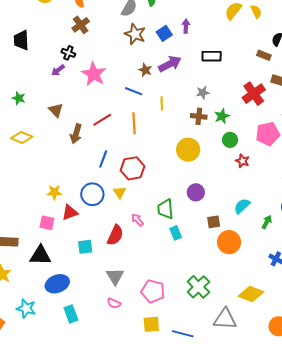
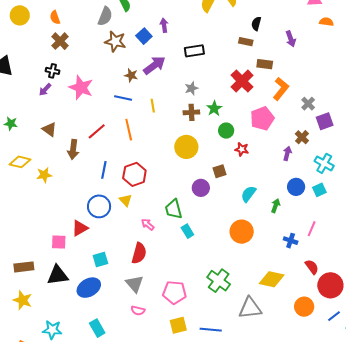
yellow star: (54, 192) -> (44, 175), moved
brown square: (214, 222) -> (219, 171), moved
red semicircle: (115, 235) -> (139, 253), moved
blue ellipse: (57, 284) -> (89, 288), moved

